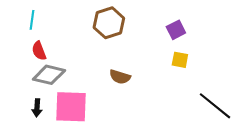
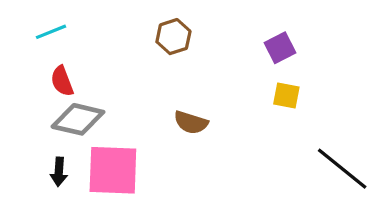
cyan line: (32, 20) -> (51, 32), turned 60
brown hexagon: (109, 23) -> (173, 37), size x0.7

